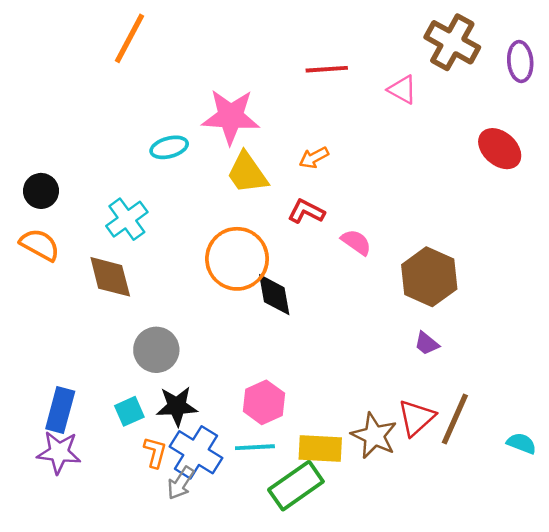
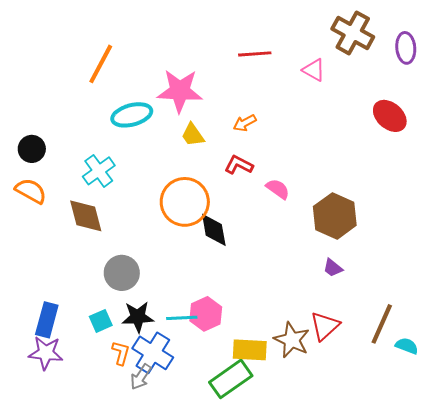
orange line: (129, 38) -> (101, 64), moved
cyan ellipse: (169, 147) -> (132, 115), size x1.4
yellow trapezoid: (247, 173) -> (193, 135), size x0.7
brown line: (455, 419) -> (382, 324), moved
cyan line: (255, 447) -> (182, 318), moved

